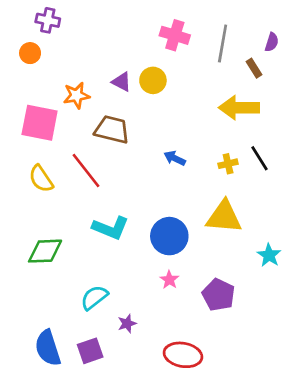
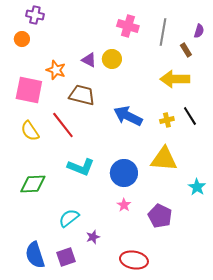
orange star: (76, 95) -> (56, 70), turned 30
blue arrow: (175, 158) -> (128, 116), size x1.8

